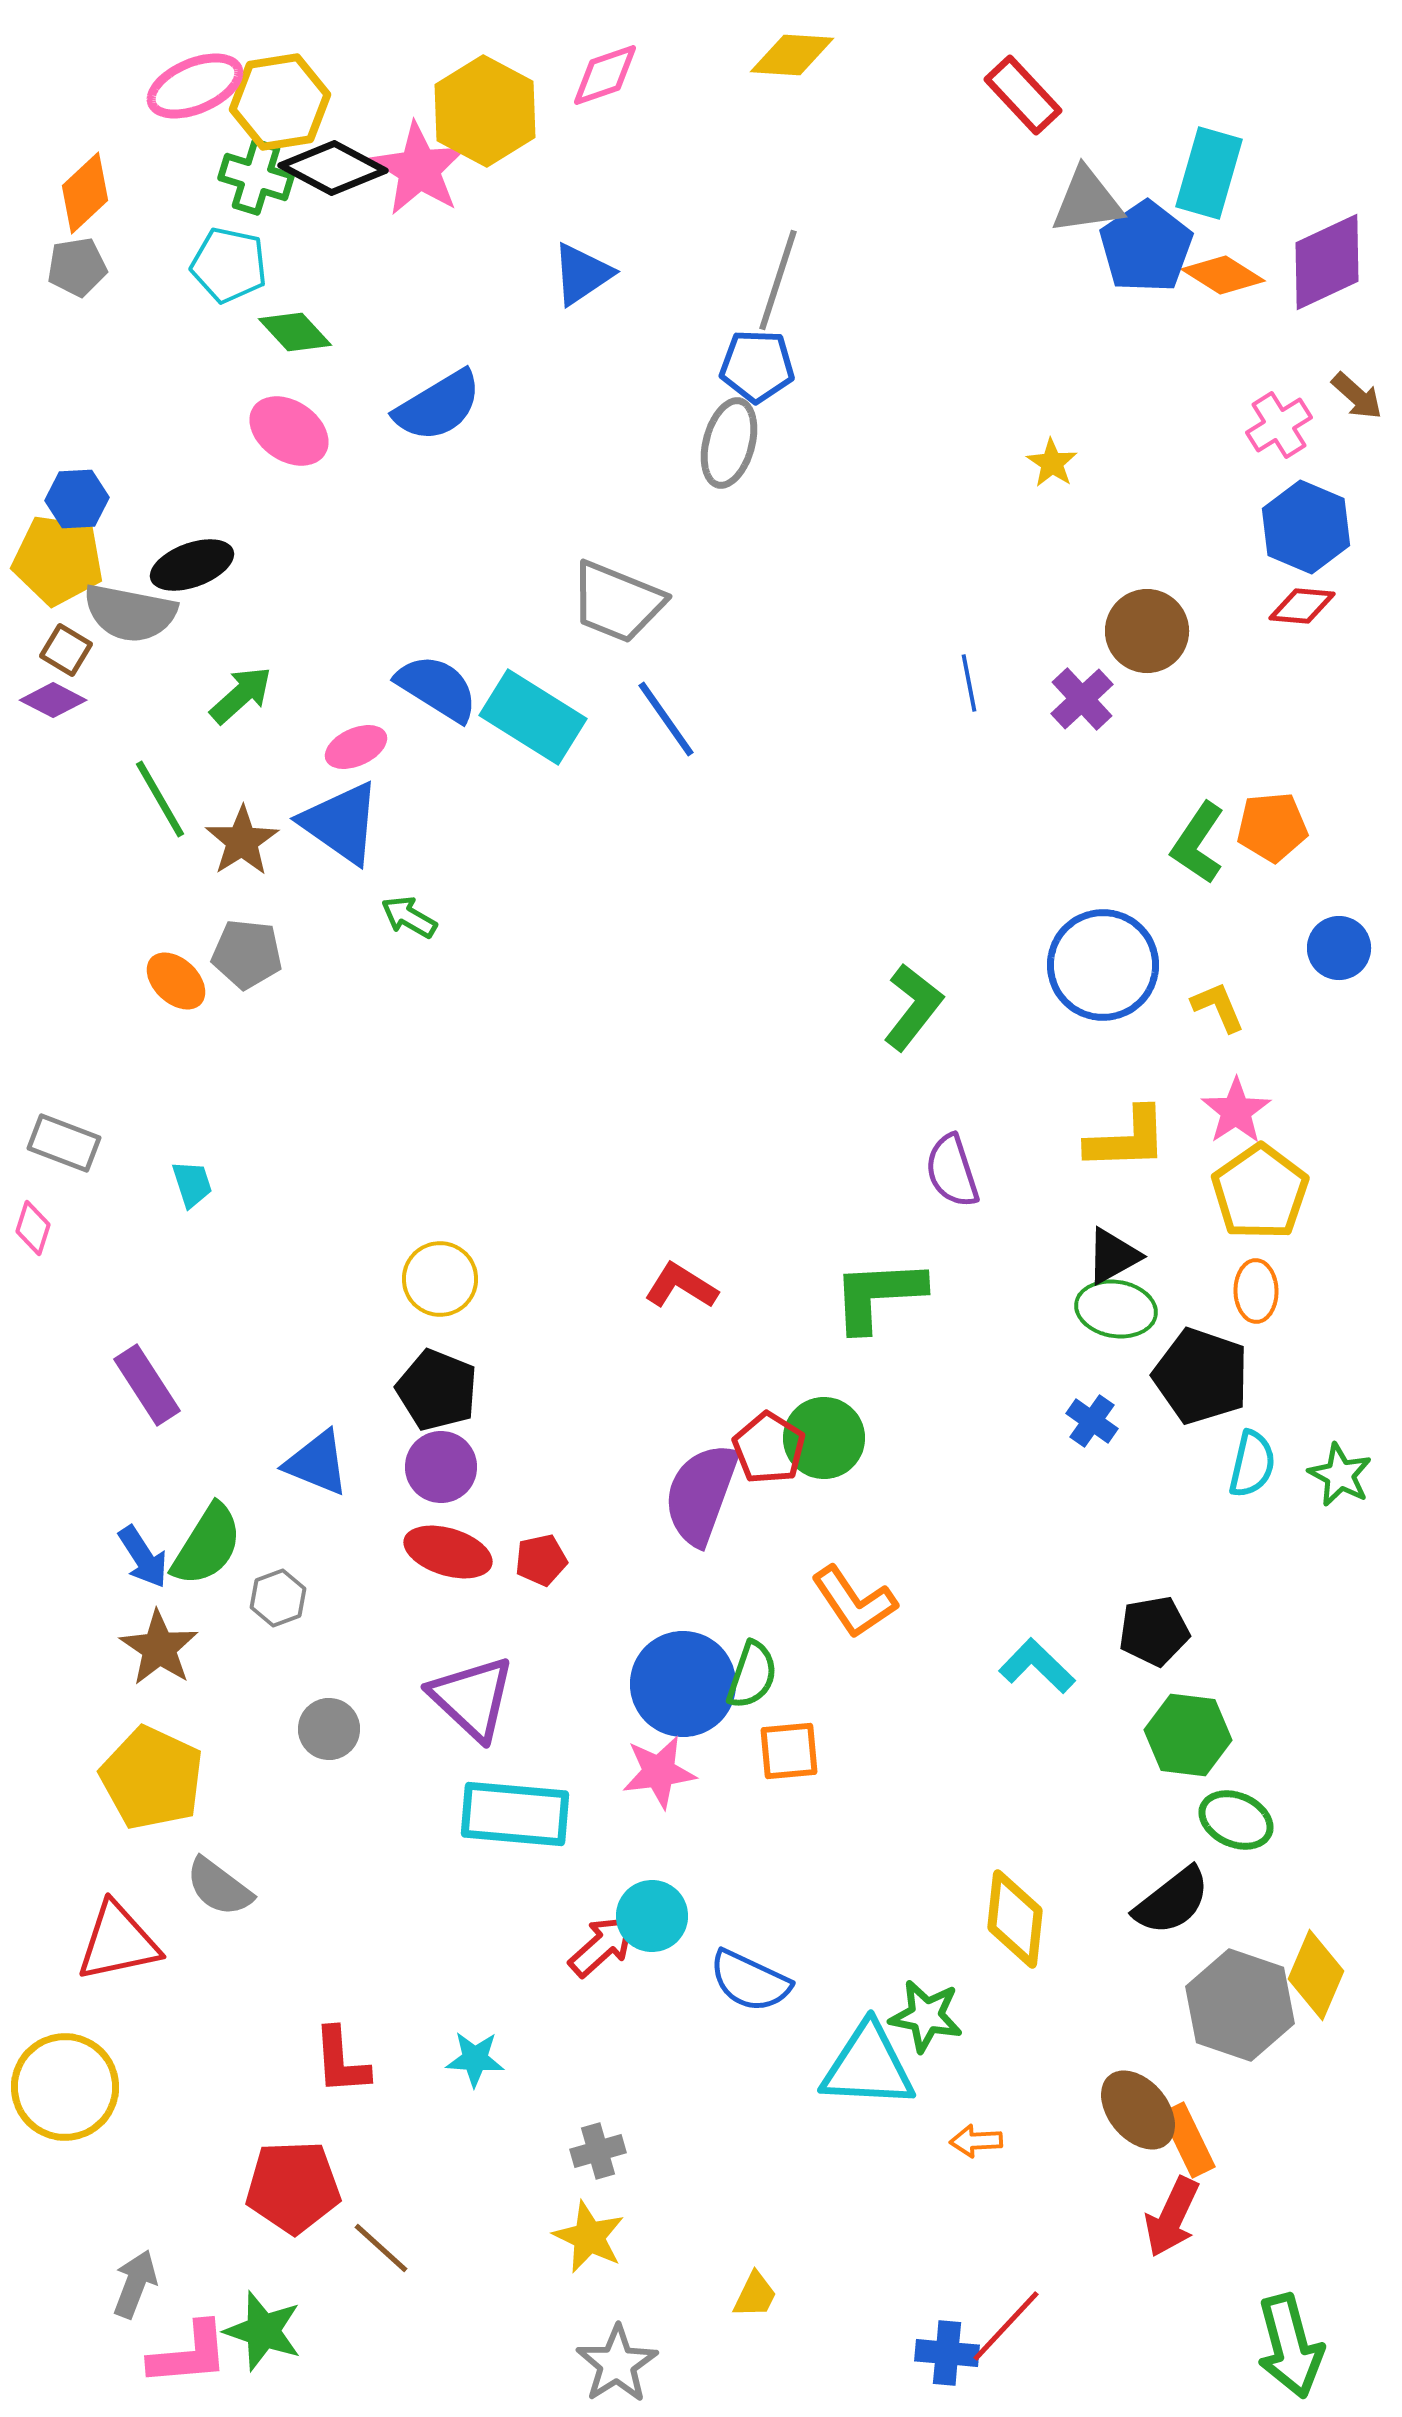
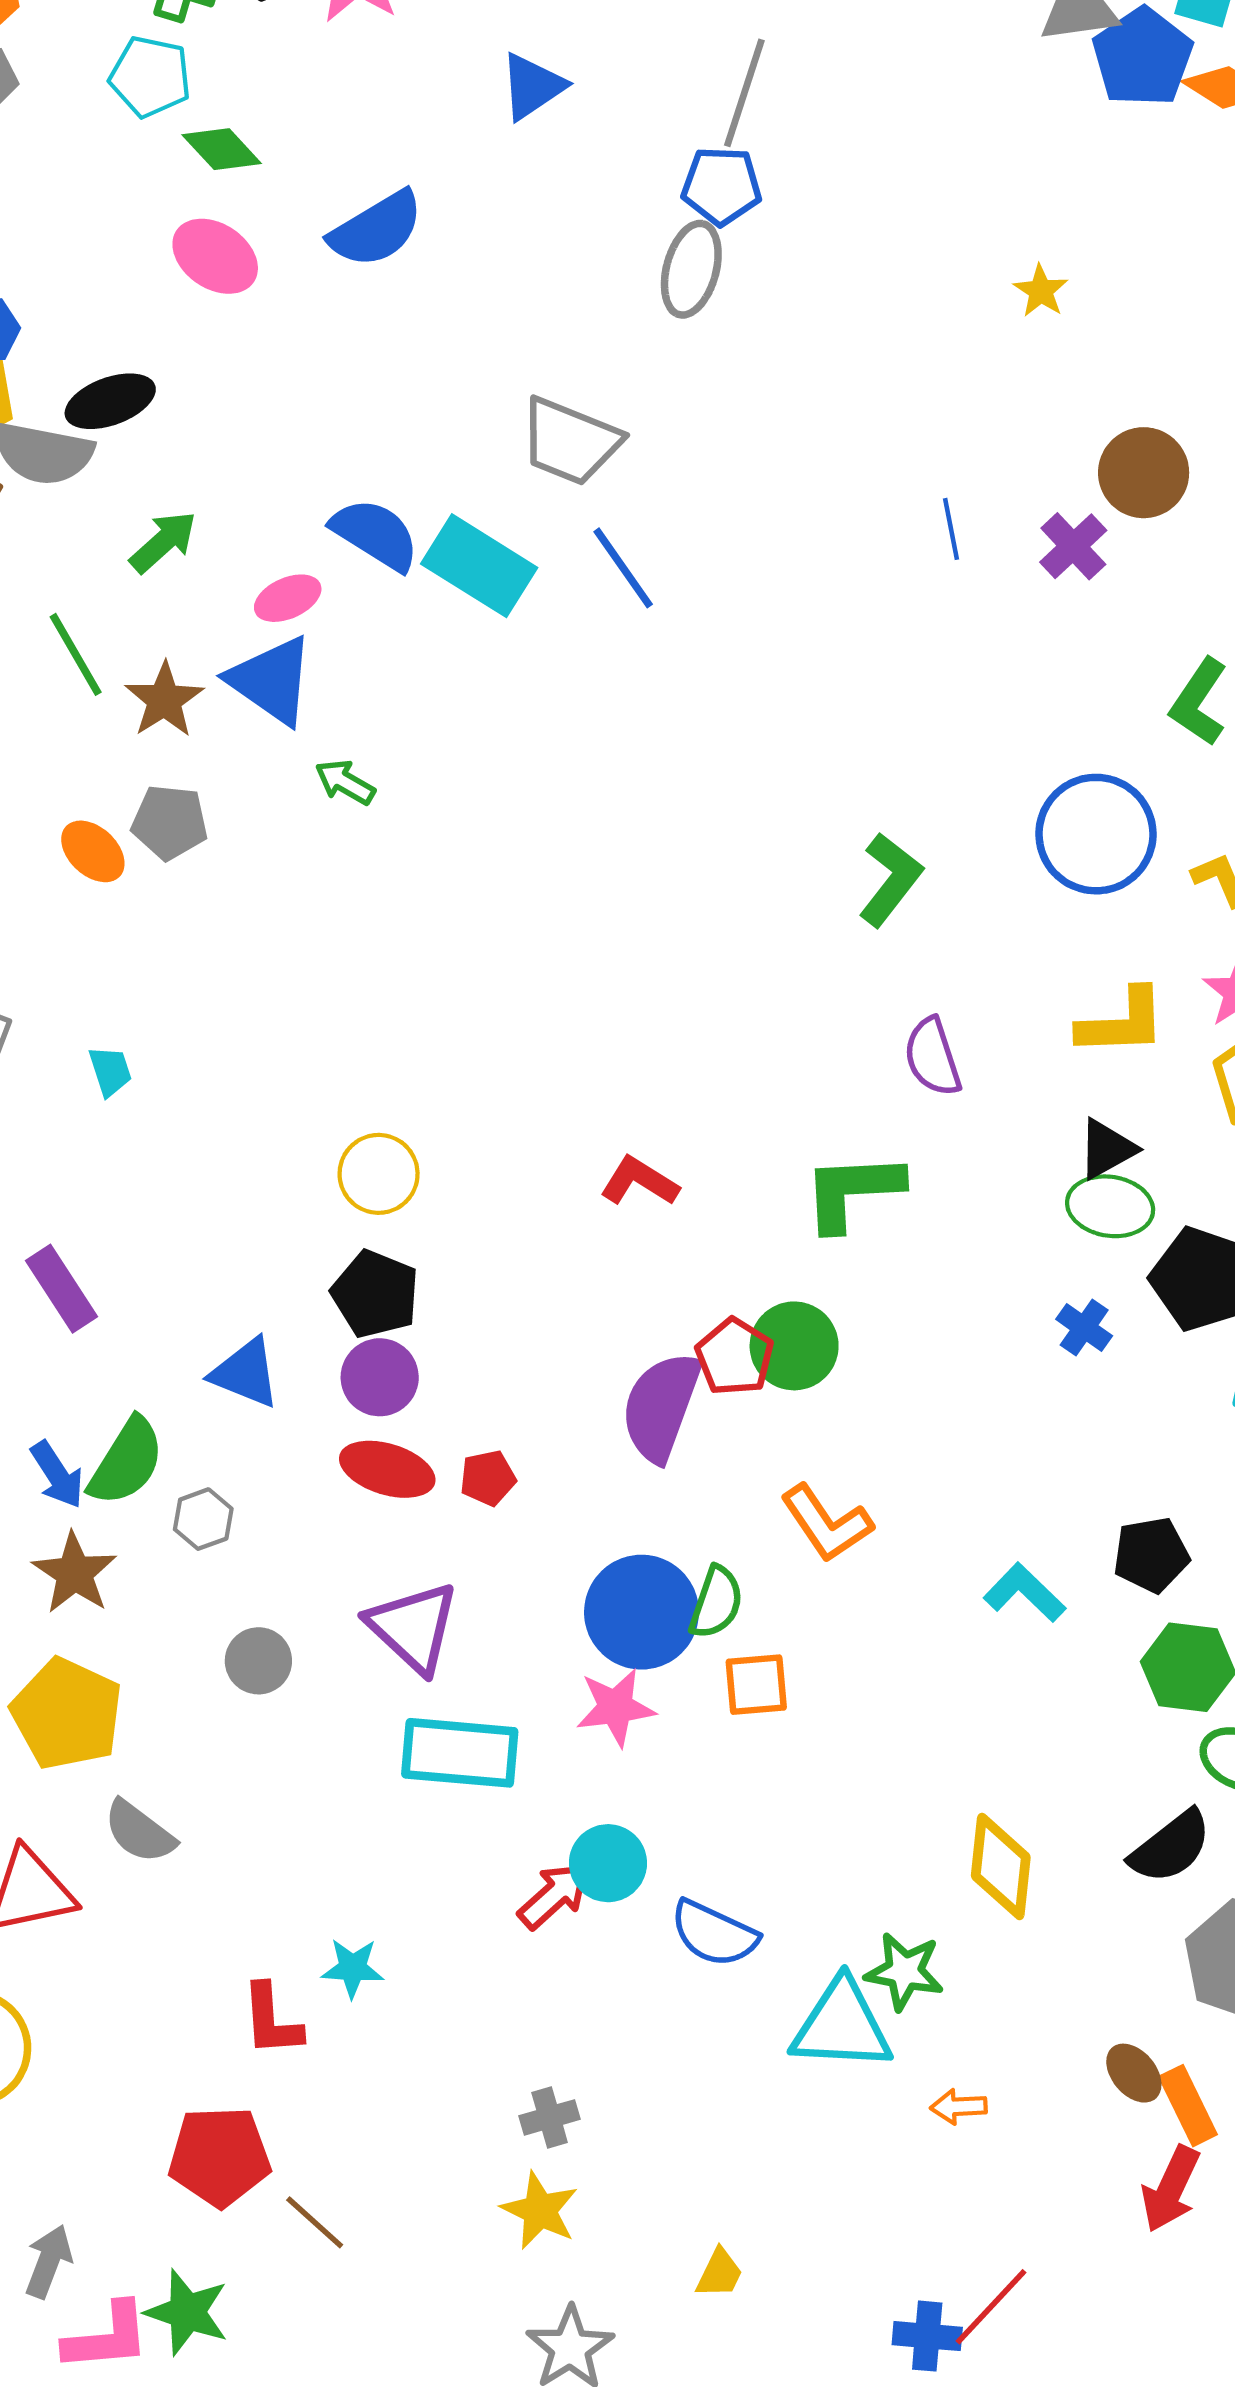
cyan star: (475, 2059) -> (353, 1968), moved
brown ellipse: (1138, 2110) -> (1134, 2073), size x0.7

